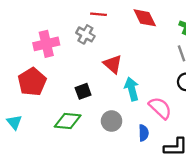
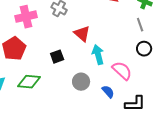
green diamond: (68, 121) -> (29, 82), moved
blue semicircle: (144, 133) -> (108, 92), turned -40

